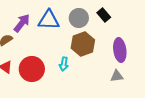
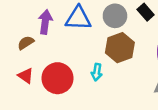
purple arrow: (22, 23) -> (45, 22), turned -30

